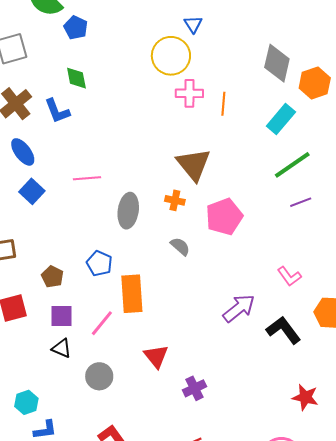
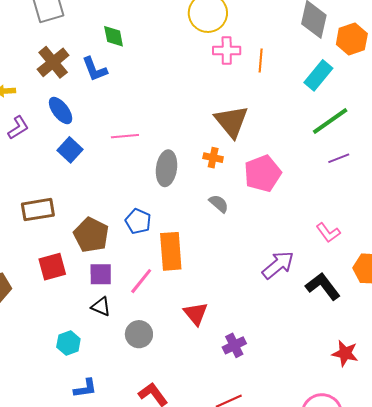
brown pentagon: (52, 277) -> (91, 235), size x1.6
cyan hexagon: (26, 402) -> (68, 343), moved

